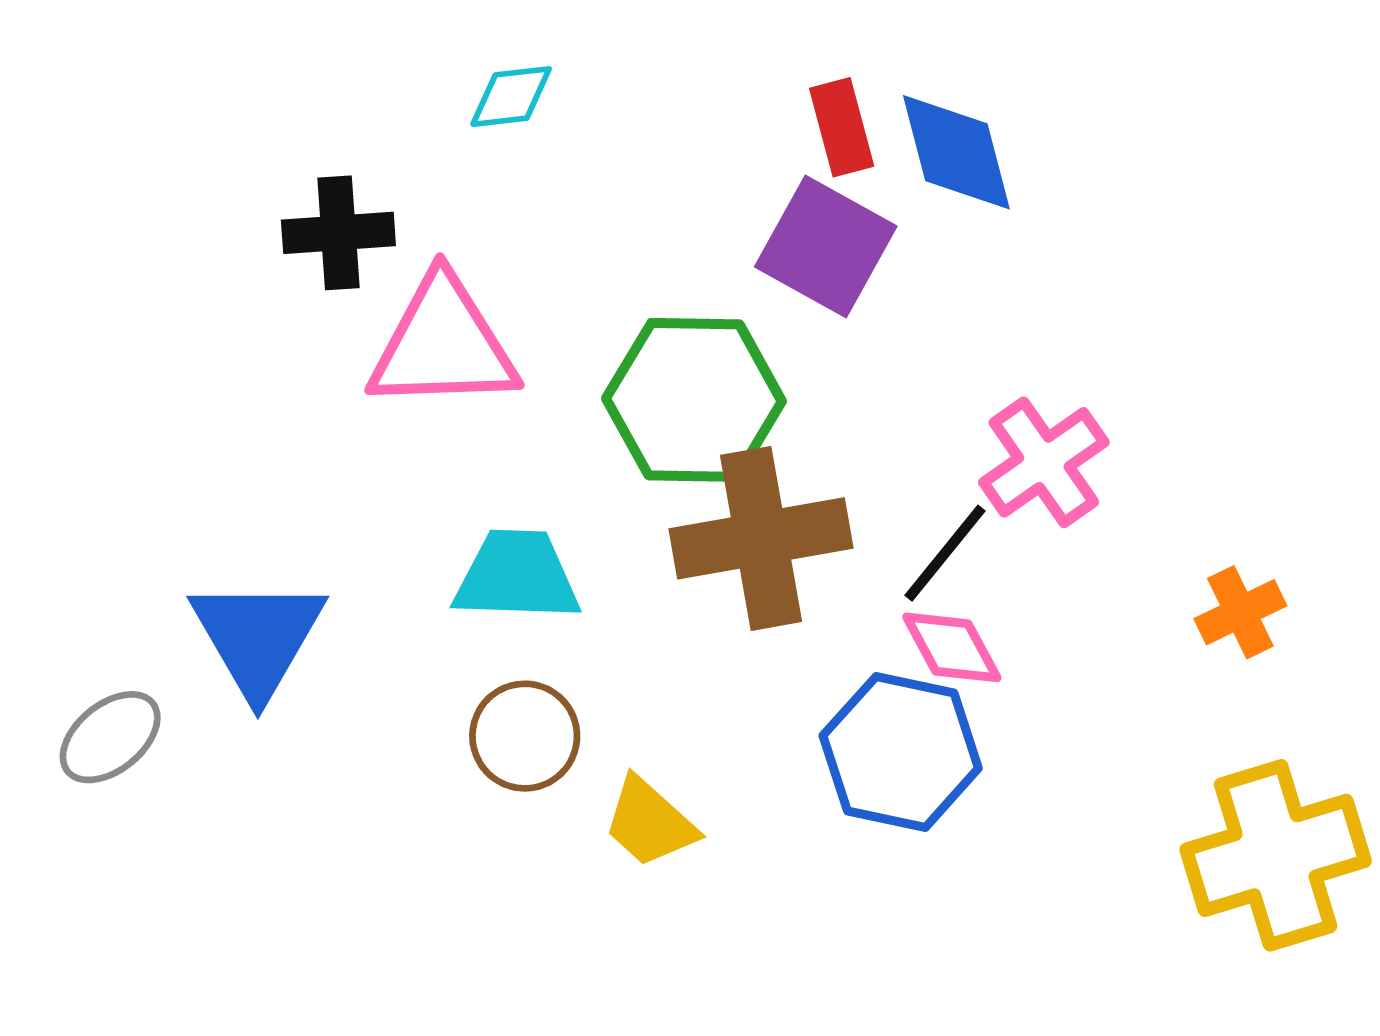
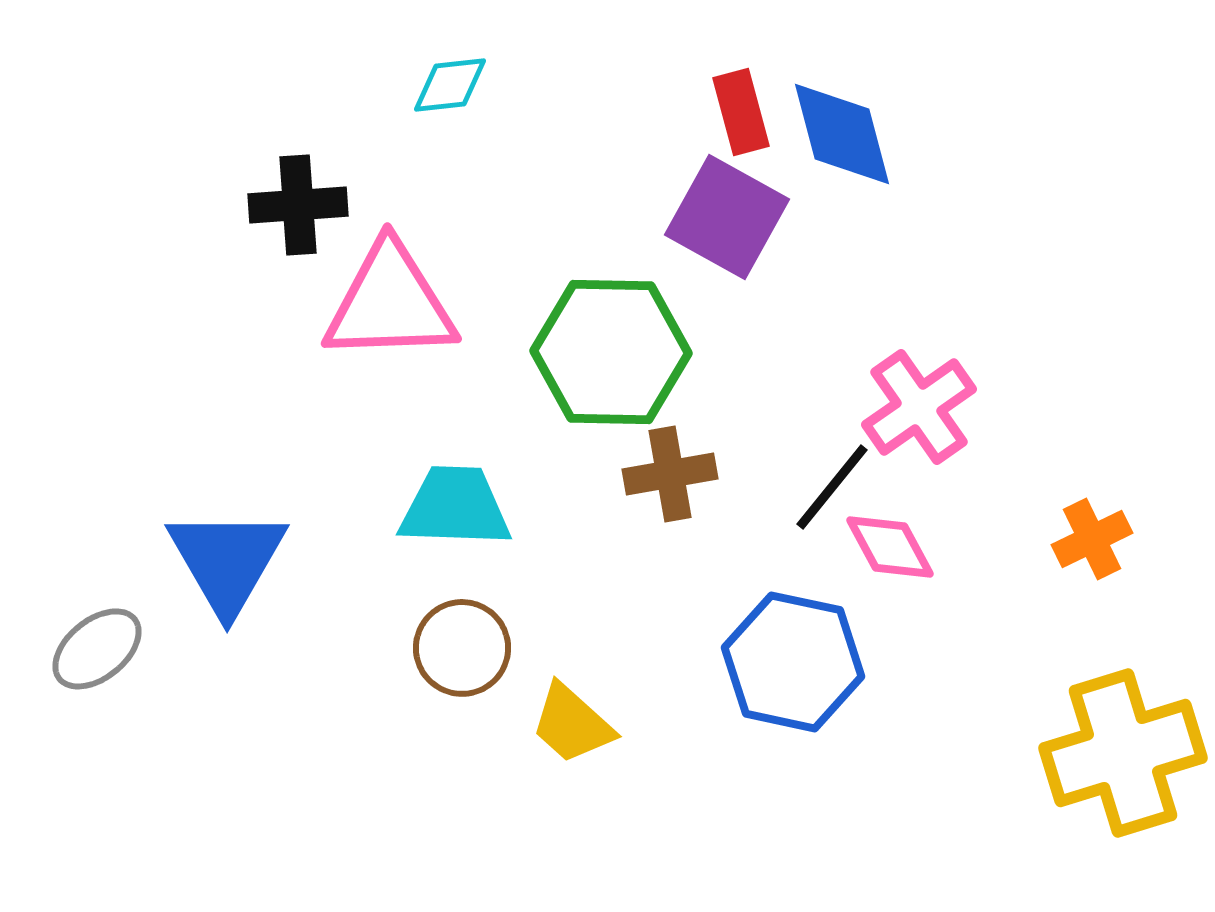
brown cross: (761, 538) -> (670, 474), size x0.6
pink diamond: (952, 647) -> (890, 547), moved

